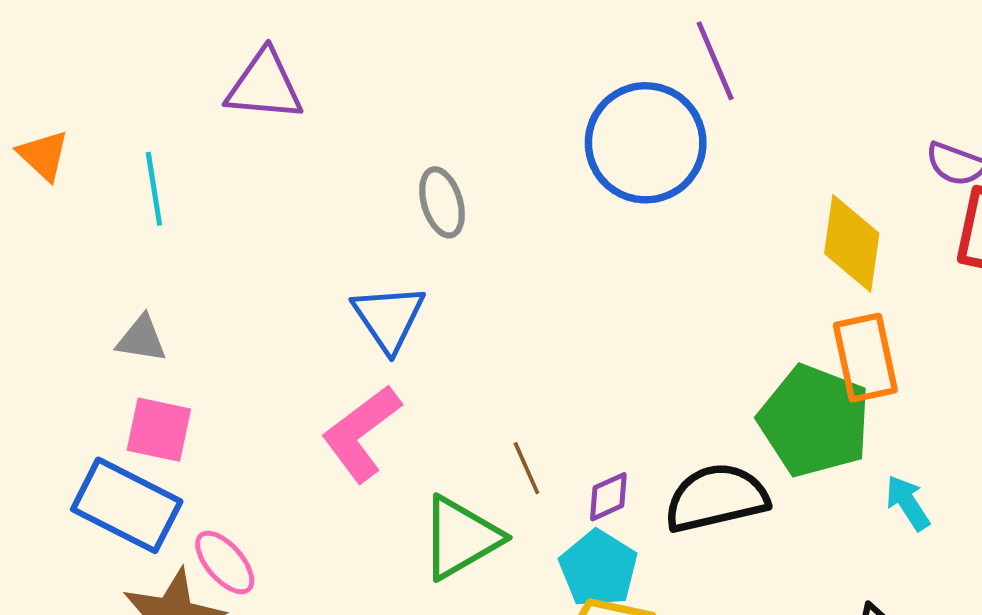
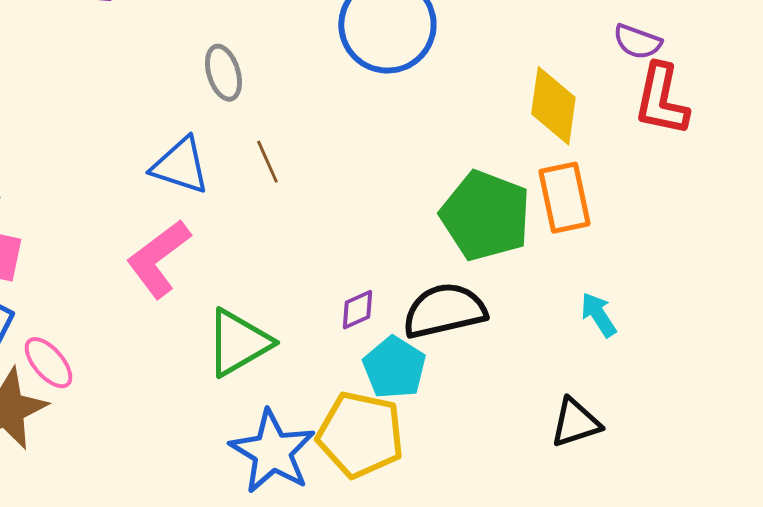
blue triangle: (389, 318) -> (180, 166), turned -38
green pentagon: (814, 421) -> (485, 216), moved
brown line: (526, 468) -> (267, 162), moved
cyan pentagon: (598, 569) -> (394, 368), moved

